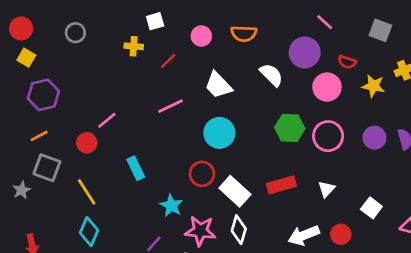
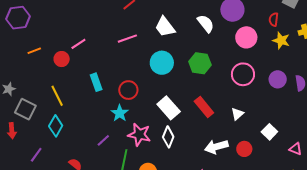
red semicircle: (347, 62) -> (274, 19), moved, turned 72
purple hexagon: (43, 95) -> (18, 18), moved
green hexagon: (290, 128) -> (200, 63), moved
orange line: (39, 136) -> (34, 51), moved
gray square: (47, 168) -> (25, 109), moved
red circle: (202, 174) -> (128, 90), moved
red rectangle: (281, 185) -> (204, 107), turned 60

